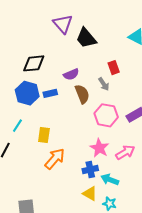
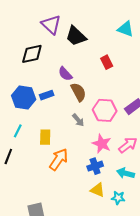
black diamond: (34, 63) -> (32, 54), moved
purple semicircle: (71, 74) -> (65, 74), turned 77
gray arrow: (104, 84) -> (78, 120), moved
cyan arrow: (110, 180) -> (126, 173), moved

